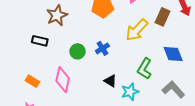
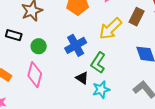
blue cross: (102, 48) -> (76, 45), size x1.5
green circle: (77, 51) -> (39, 46), moved
green L-shape: (144, 69) -> (98, 63), moved

